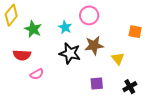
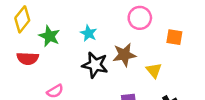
pink circle: (89, 15) -> (140, 18), moved
red semicircle: (22, 55) -> (28, 58), moved

